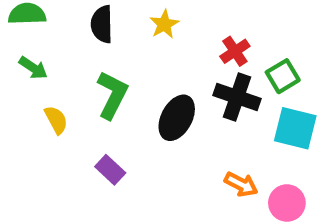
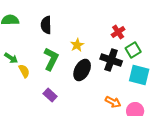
yellow star: (164, 24) -> (77, 45), moved
red cross: (235, 51) -> (118, 32), moved
green arrow: (33, 68) -> (11, 58), moved

